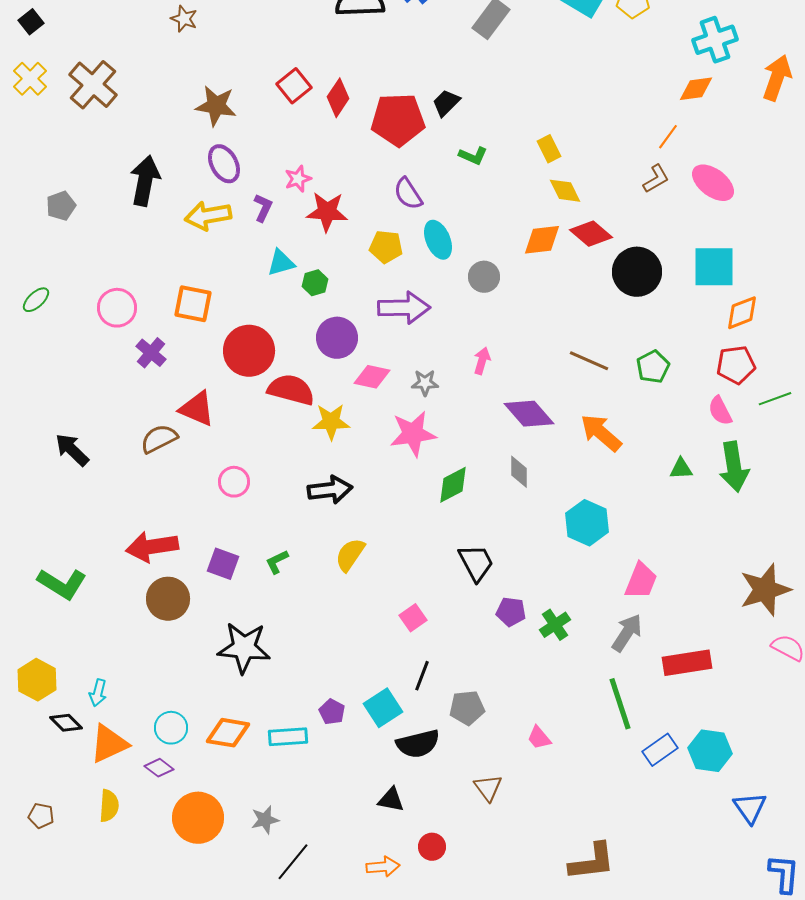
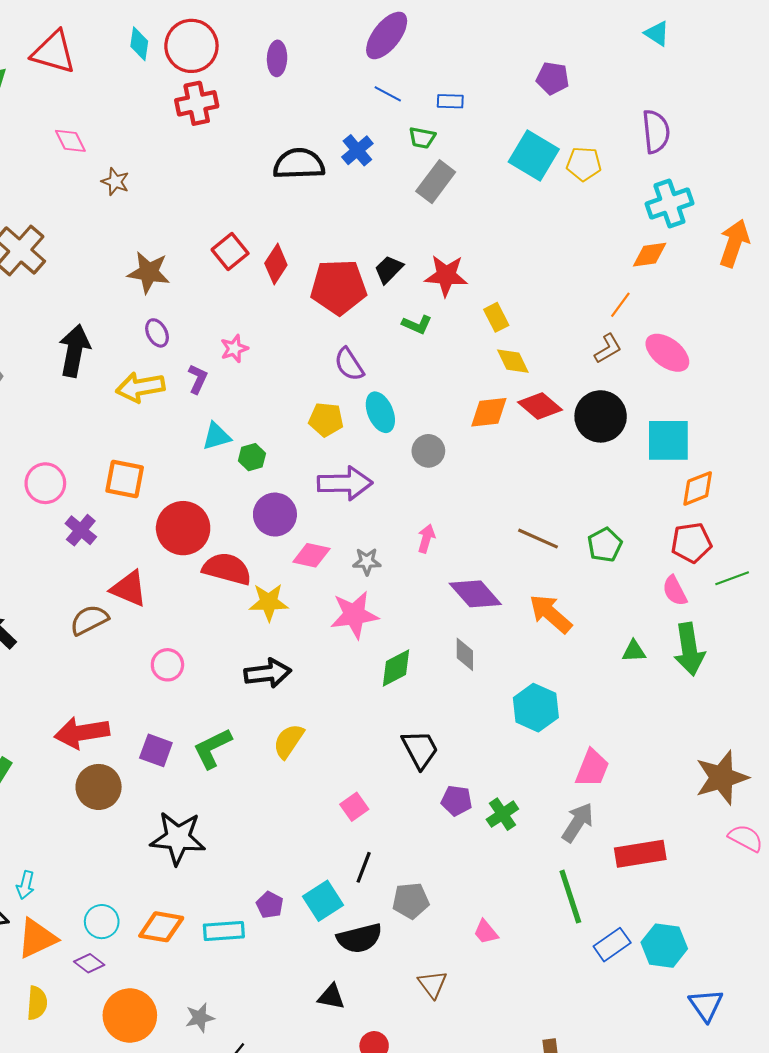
purple ellipse: (224, 164) -> (157, 333), size x0.7
red star: (327, 212) -> (446, 276), moved
black circle: (637, 272) -> (601, 416), moved
green L-shape: (277, 562) -> (212, 748), size x1.6

